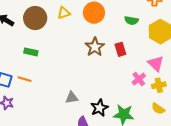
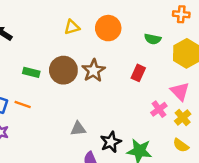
brown circle: (35, 18) -> (63, 70), moved
brown star: (95, 47) -> (93, 71), moved
red rectangle: (120, 49) -> (138, 73), turned 40
yellow cross: (159, 85) -> (183, 117), turned -32

